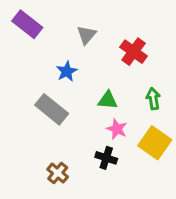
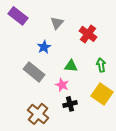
pink star: (117, 129) -> (62, 85), moved
black cross: (106, 158) -> (70, 104), turned -32
brown cross: (58, 173) -> (38, 114), size x1.5

